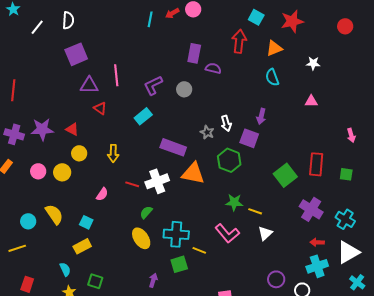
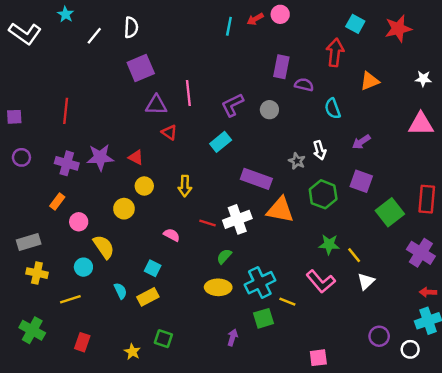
orange triangle: (274, 48) -> (370, 81), moved
cyan semicircle: (272, 77) -> (333, 108), moved
pink triangle: (311, 101) -> (421, 124), size x1.6
purple arrow: (261, 116) -> (361, 142), turned 42
purple square: (249, 138) -> (361, 181), moved
pink circle: (38, 171) -> (79, 222), moved
pink semicircle: (102, 194) -> (172, 235), turned -96
yellow line: (255, 211) -> (354, 255), turned 32
yellow semicircle: (54, 214) -> (104, 247), moved
cyan cross: (176, 234) -> (260, 283), turned -30
yellow ellipse: (141, 238) -> (218, 287), turned -55
cyan semicircle: (65, 269) -> (120, 291), moved

